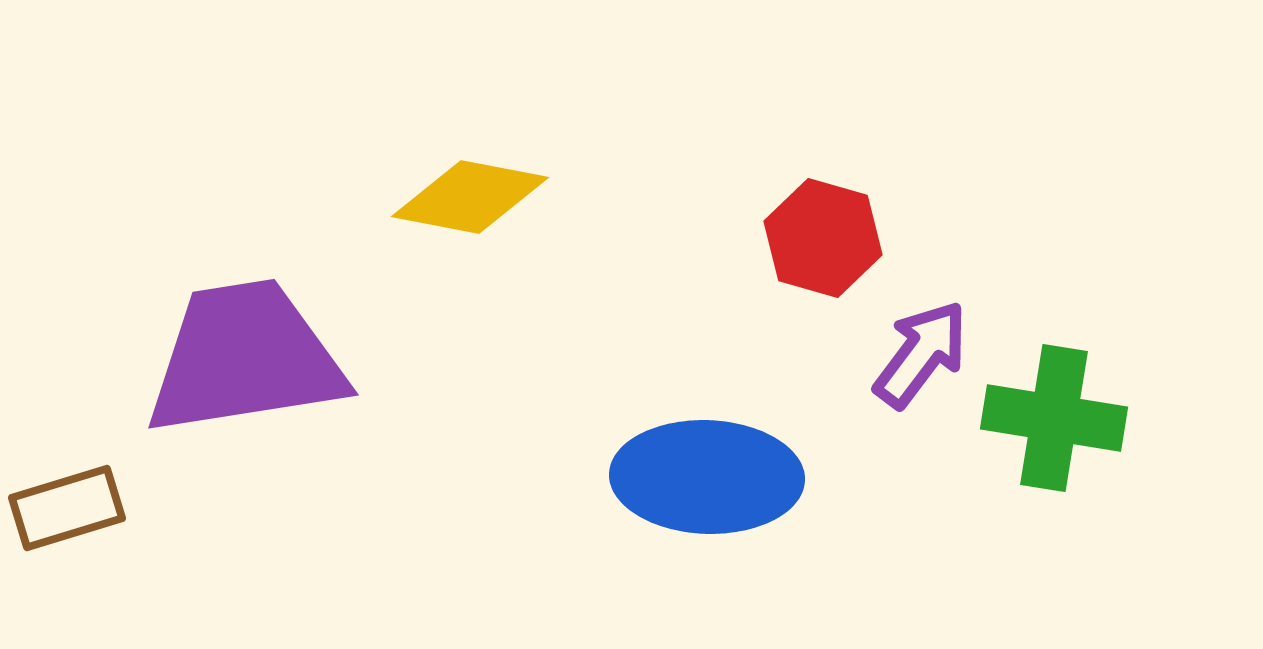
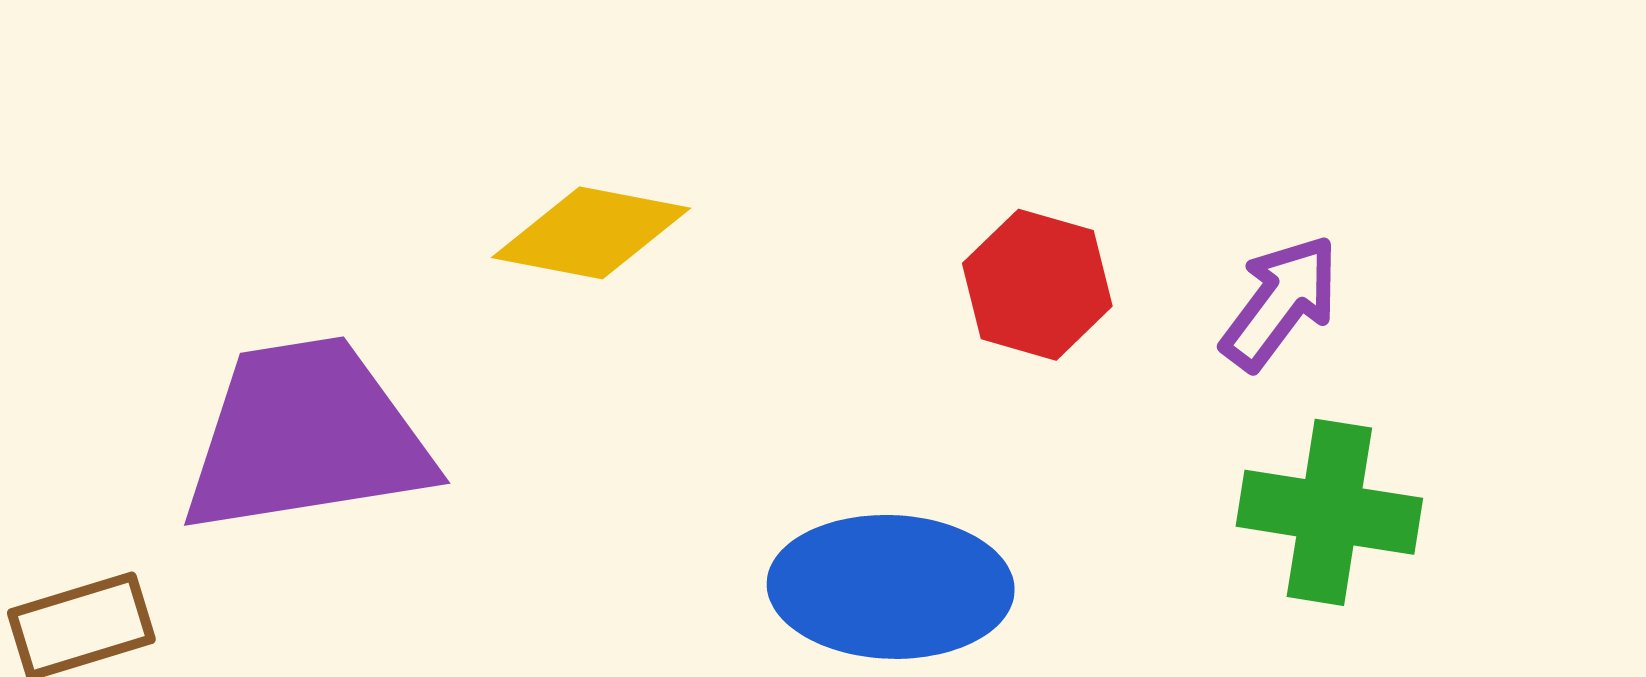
purple arrow: (921, 354) -> (1280, 302), moved

